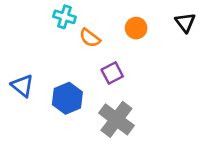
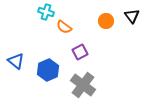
orange circle: (136, 28) -> (106, 21), moved

